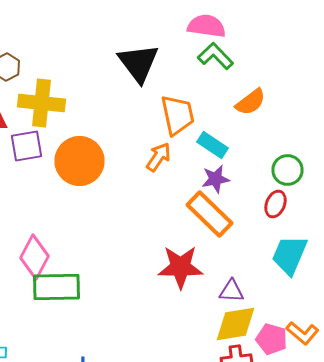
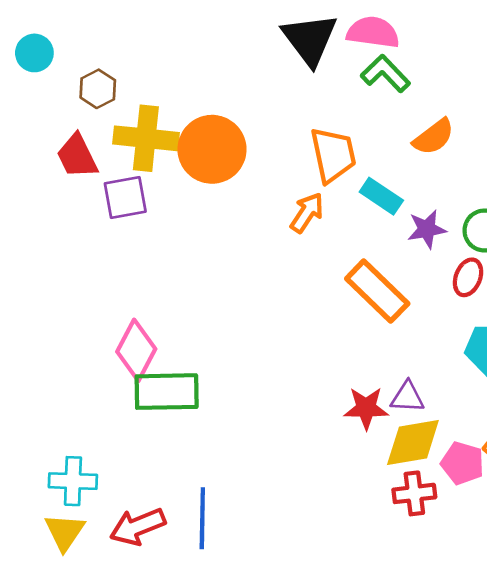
black triangle: (138, 63) -> (310, 39), moved
orange circle: (80, 161) -> (212, 149), moved
purple star: (216, 179) -> (427, 229), moved
red star: (180, 267) -> (366, 408), moved, size x0.7

